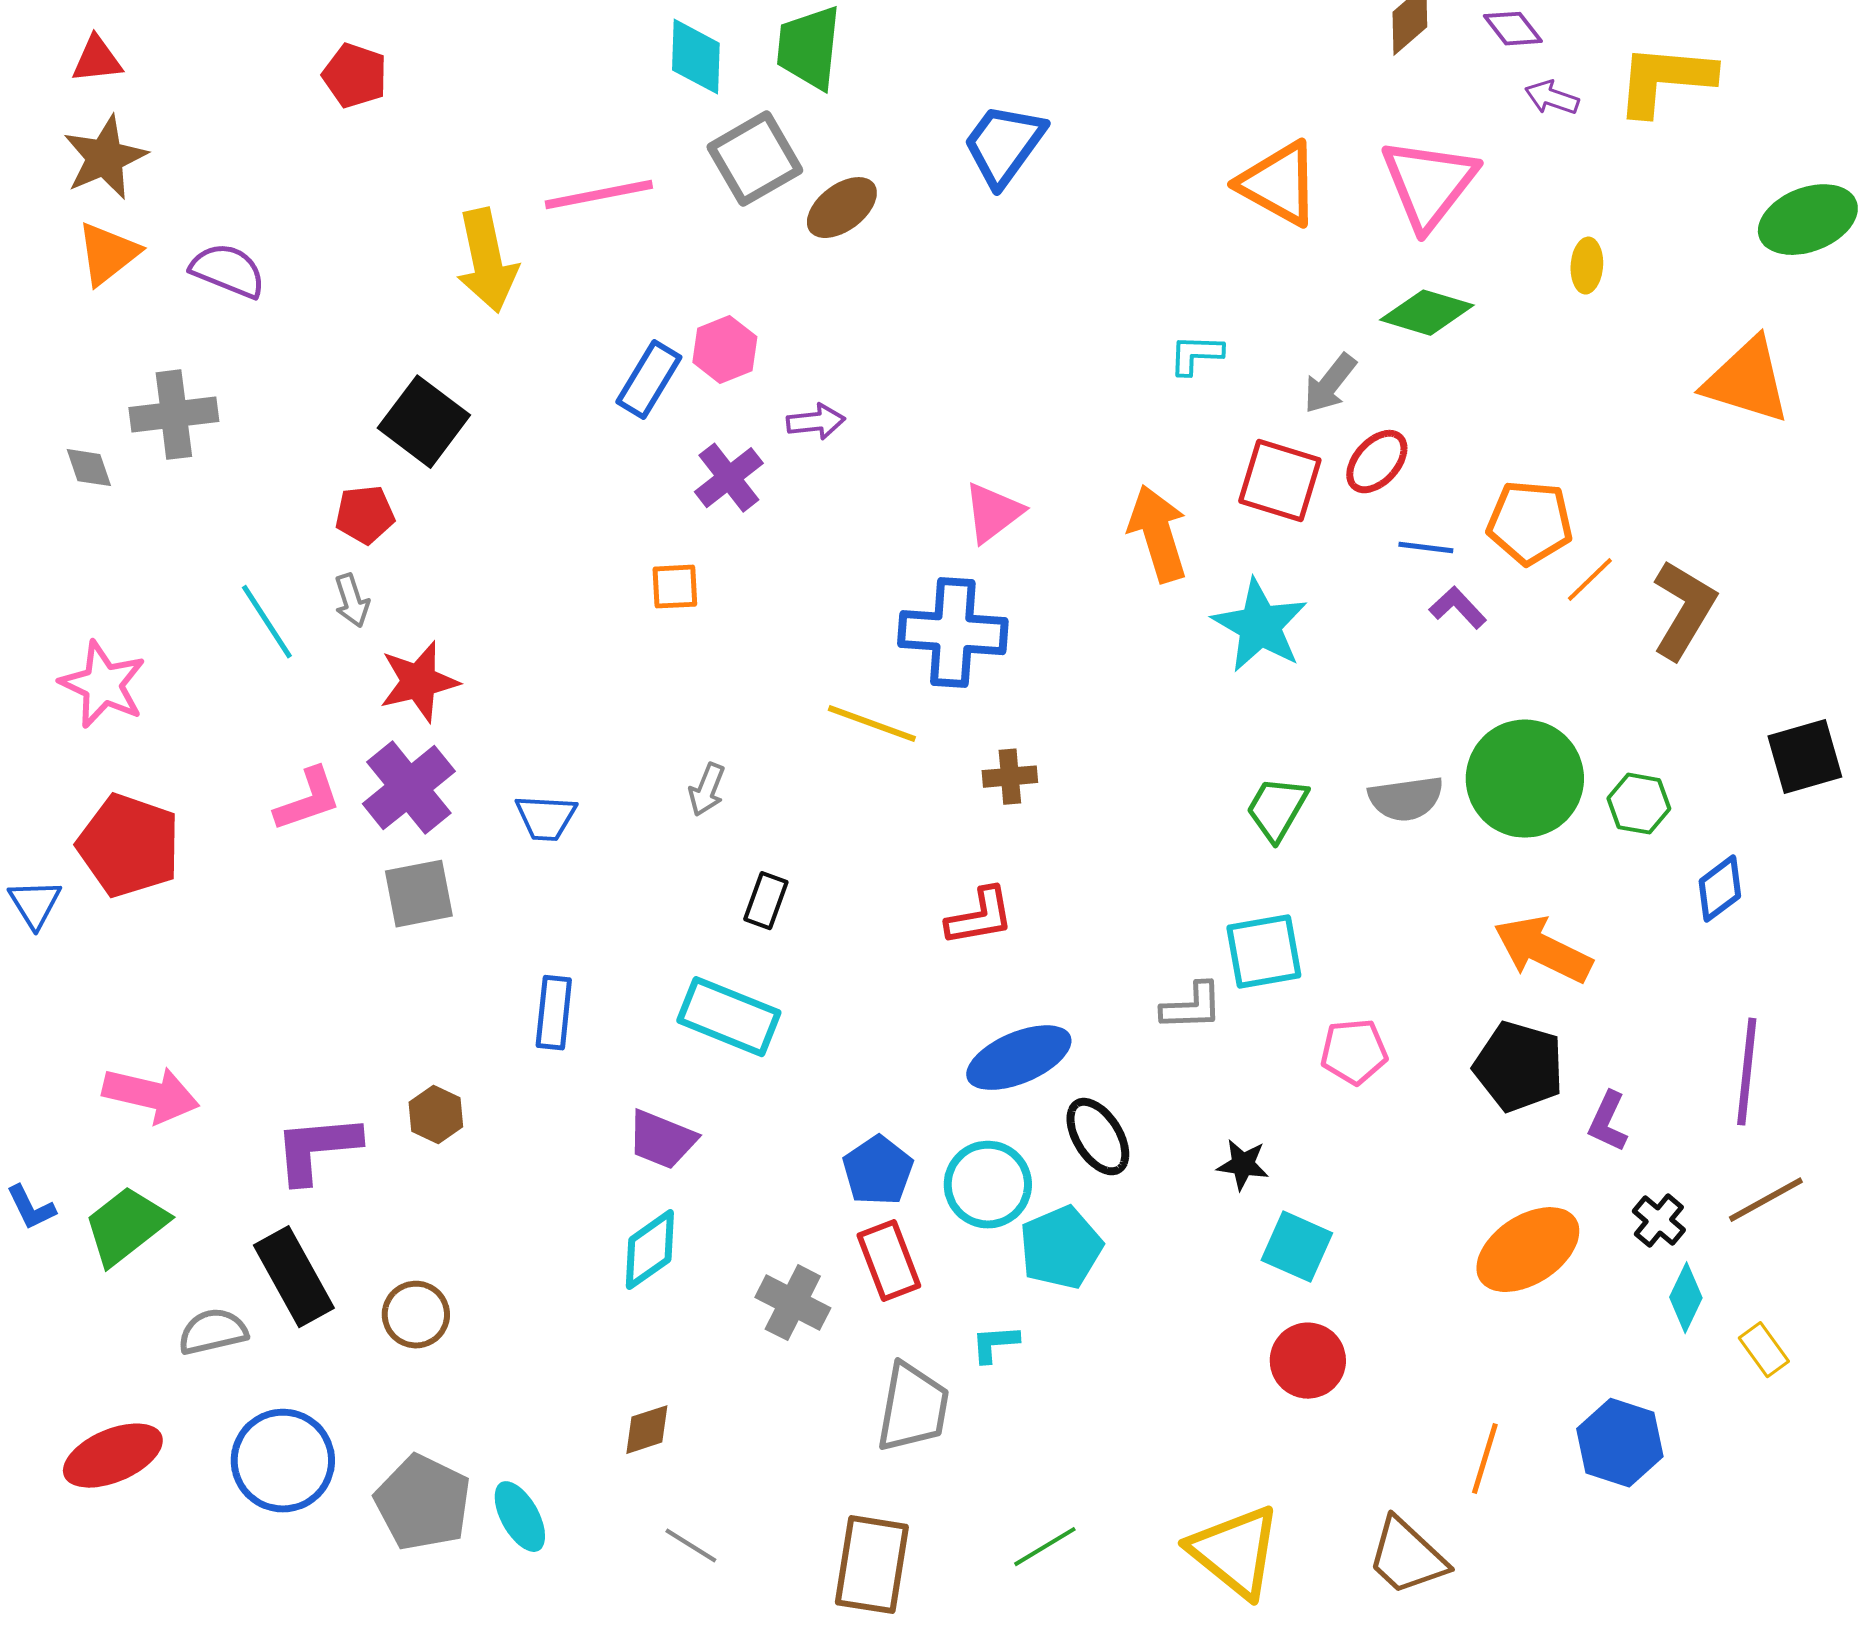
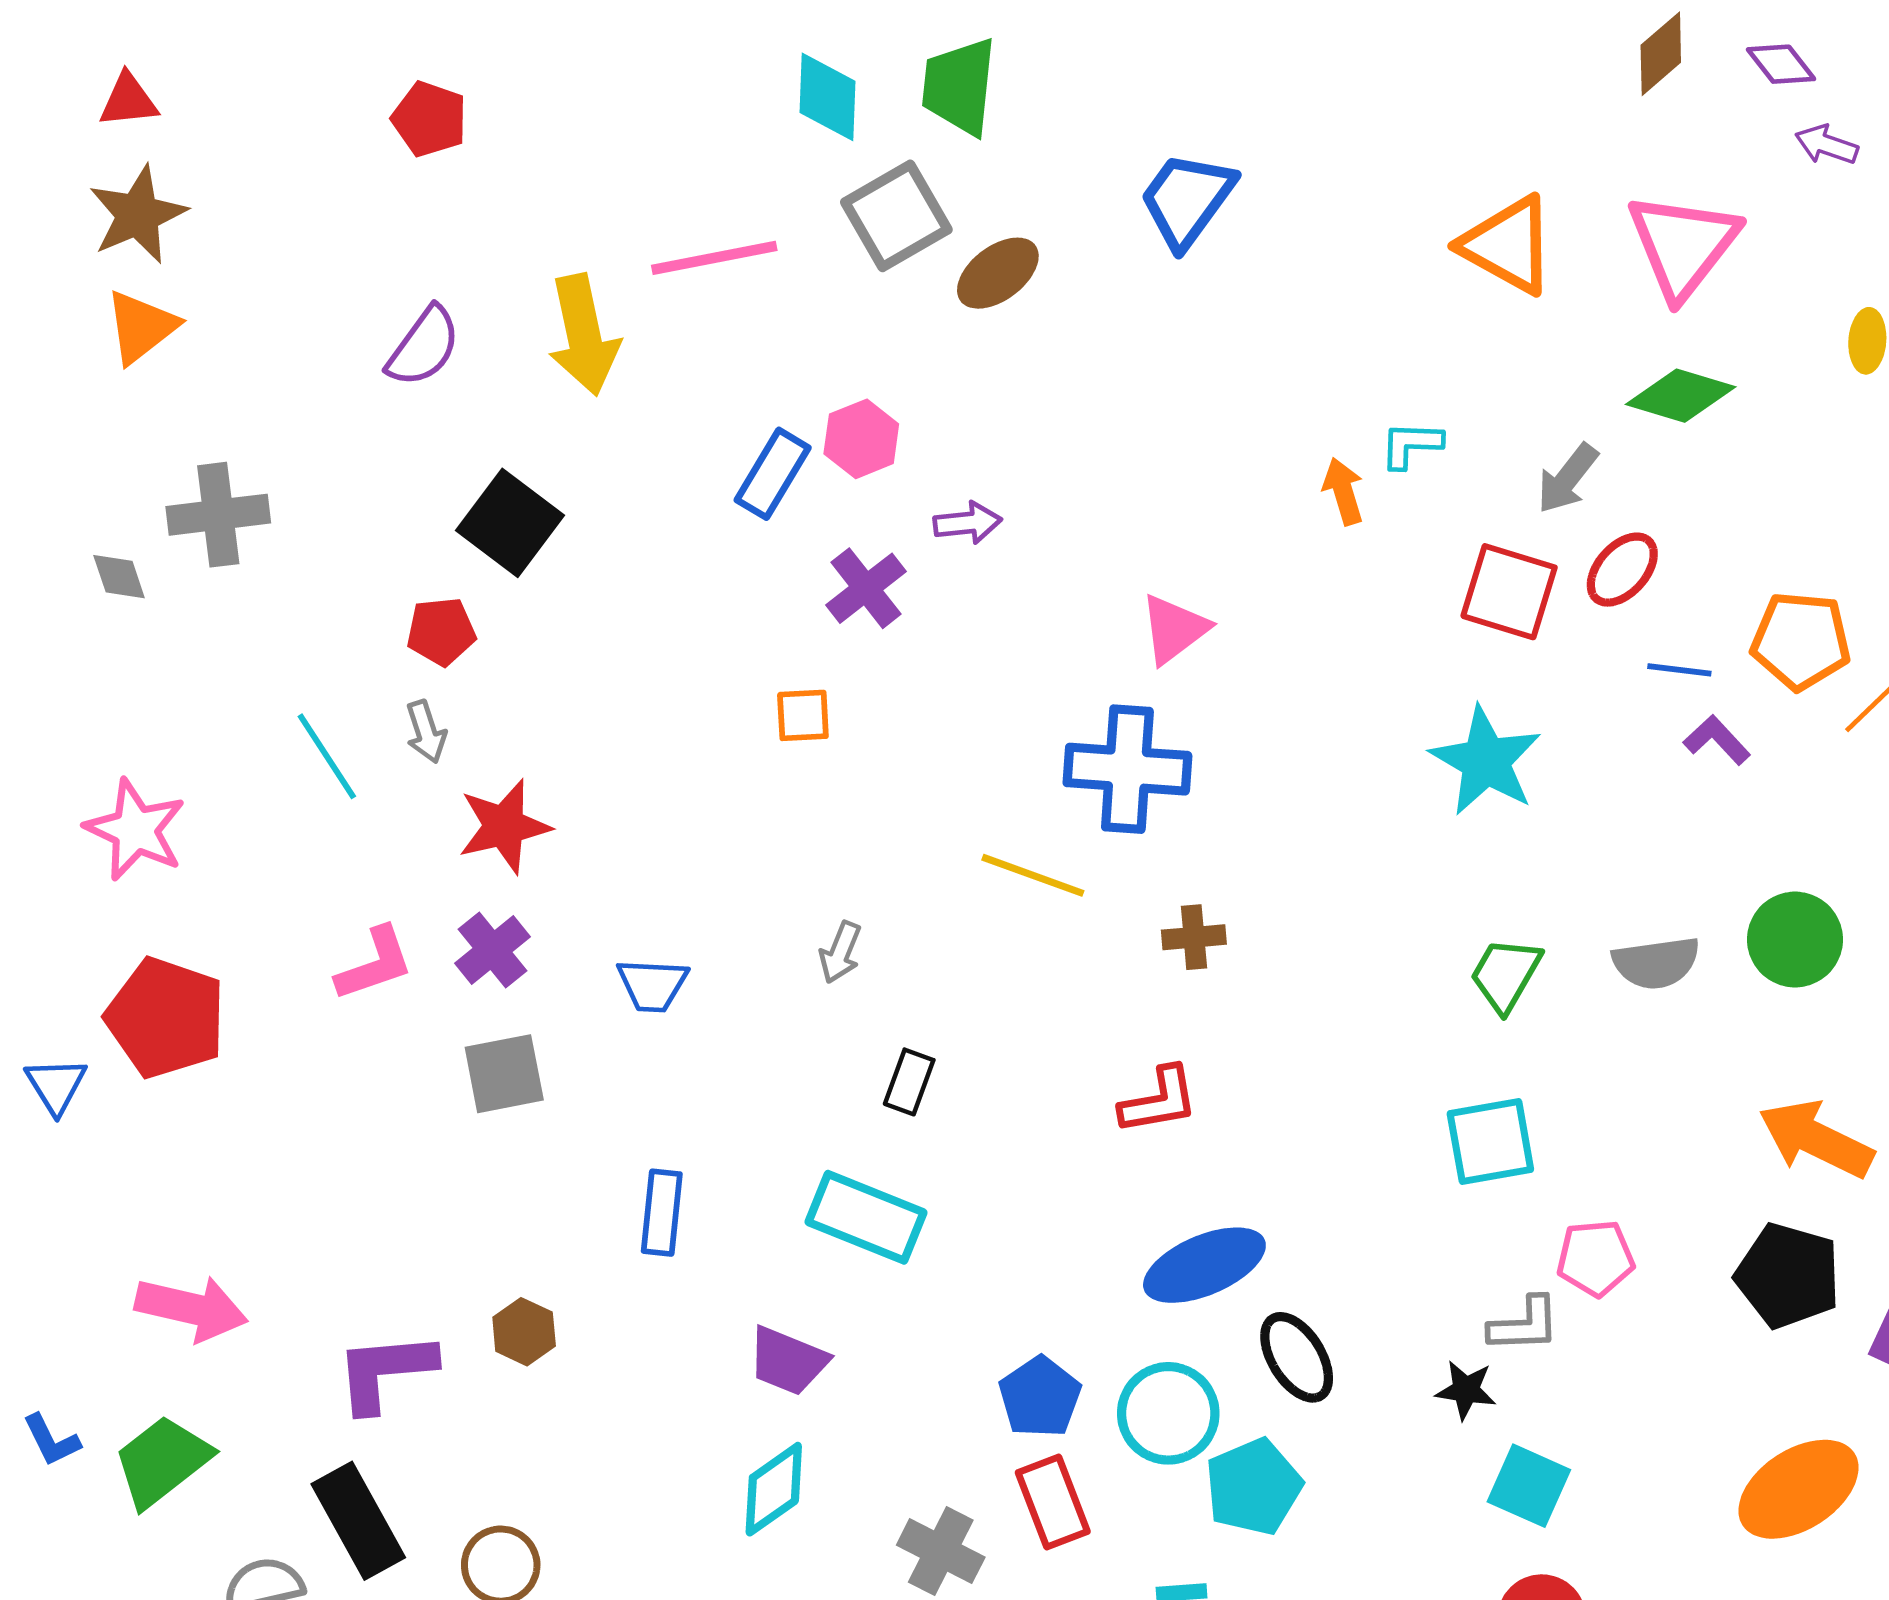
purple semicircle: (228, 271) -> (424, 347), moved, turned 104
orange arrow: (1158, 534) -> (1343, 491), moved, size x0.6
green circle: (1525, 779) -> (1795, 940), size x0.7
purple cross: (409, 788) -> (493, 950), size x0.7
gray L-shape: (1192, 1007) -> (1524, 1325), moved

